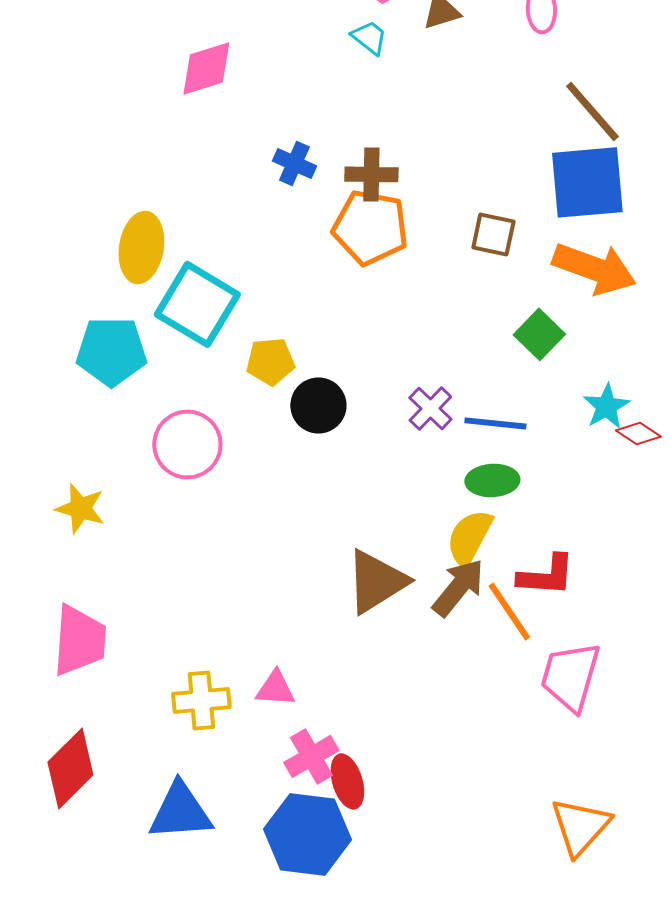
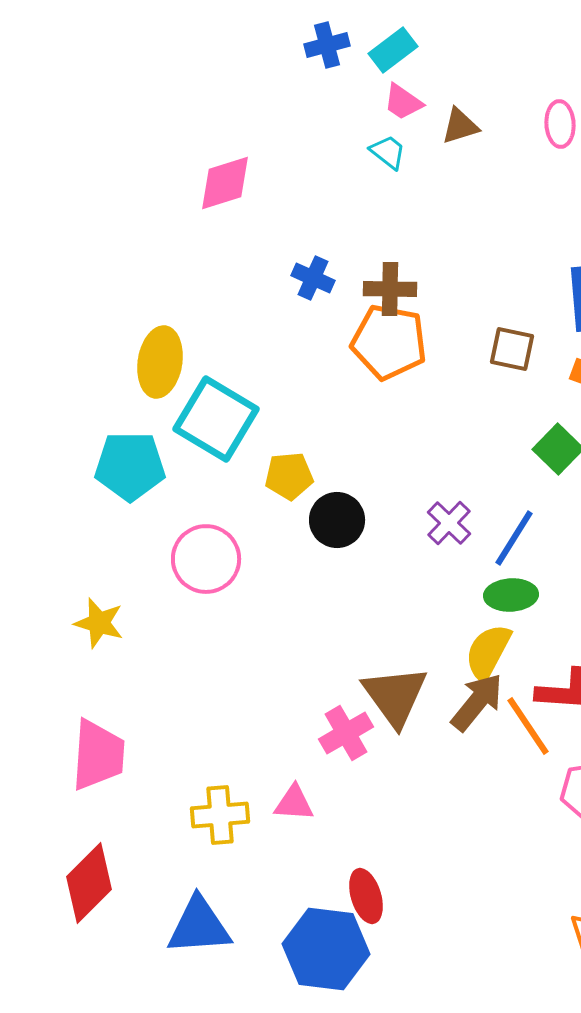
blue line: (495, 423) -> (514, 538), turned -64
brown triangle: (376, 581) -> (395, 696), turned -34
pink cross: (311, 756) -> (346, 733), moved

